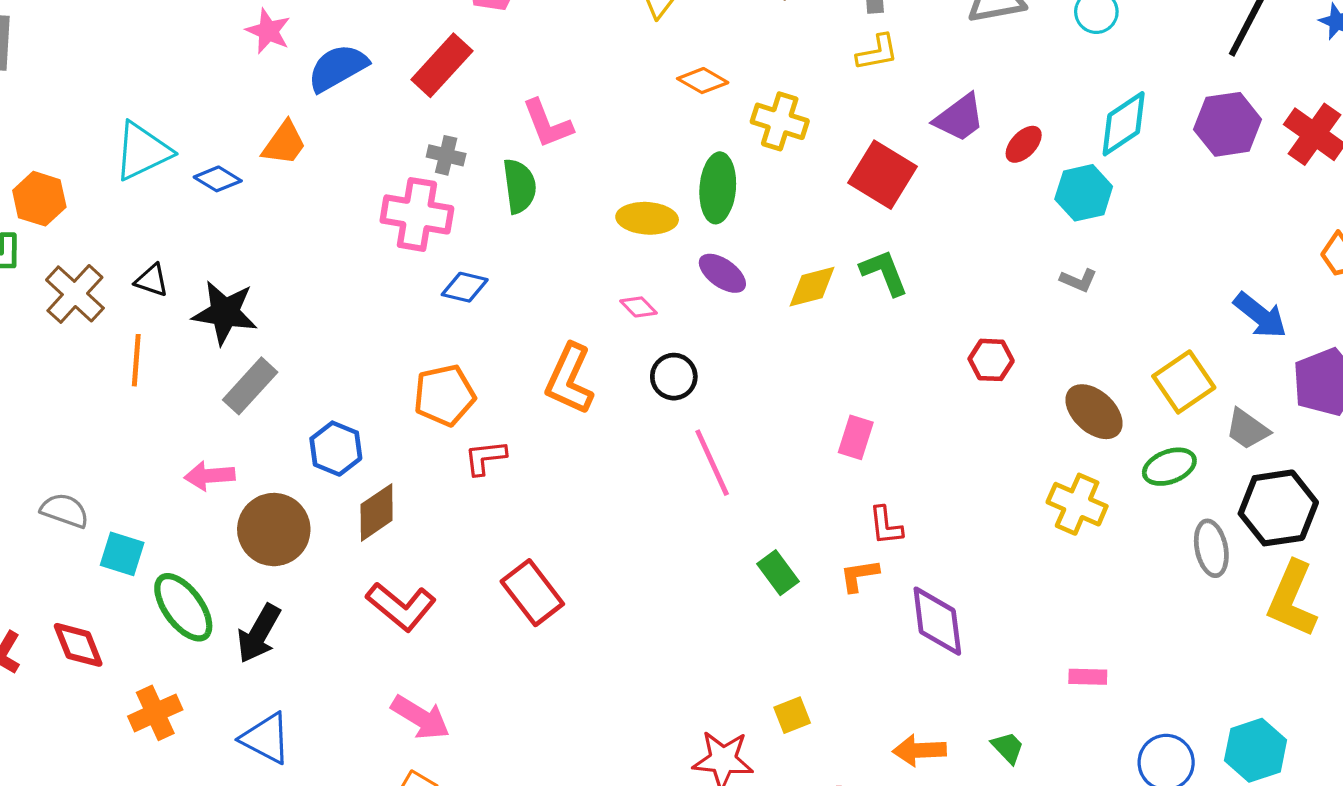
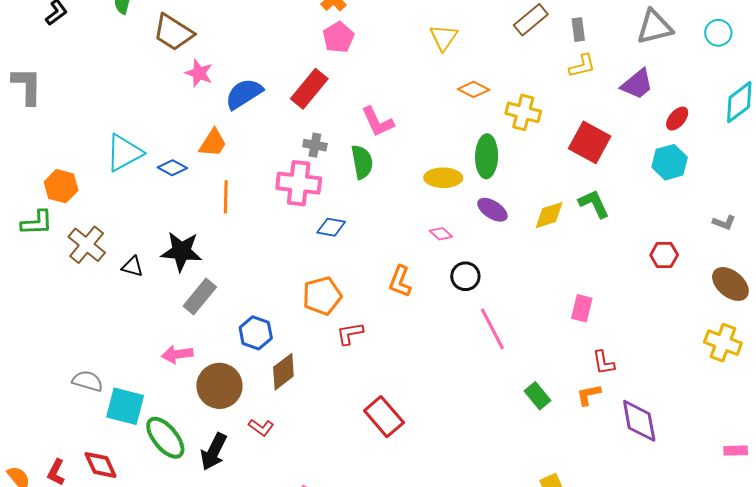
purple trapezoid: (959, 118) -> (637, 84), moved
cyan hexagon: (1084, 193) -> (670, 162), moved
black triangle: (152, 280) -> (132, 266), moved
gray L-shape: (1079, 280) -> (724, 222), moved
orange line: (136, 360) -> (226, 197), moved
orange L-shape: (569, 379) -> (400, 281), size x0.7
cyan square: (122, 554) -> (125, 406), size x1.4
red L-shape: (401, 606) -> (261, 427), moved, size x0.6

